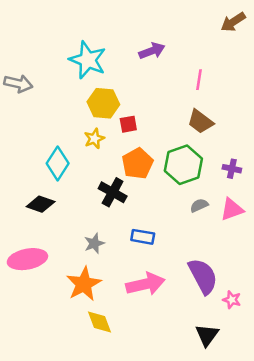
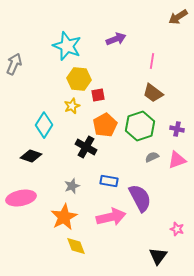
gray arrow: (18, 84) -> (14, 64), turned -80
purple semicircle: (203, 276) -> (140, 198), moved

